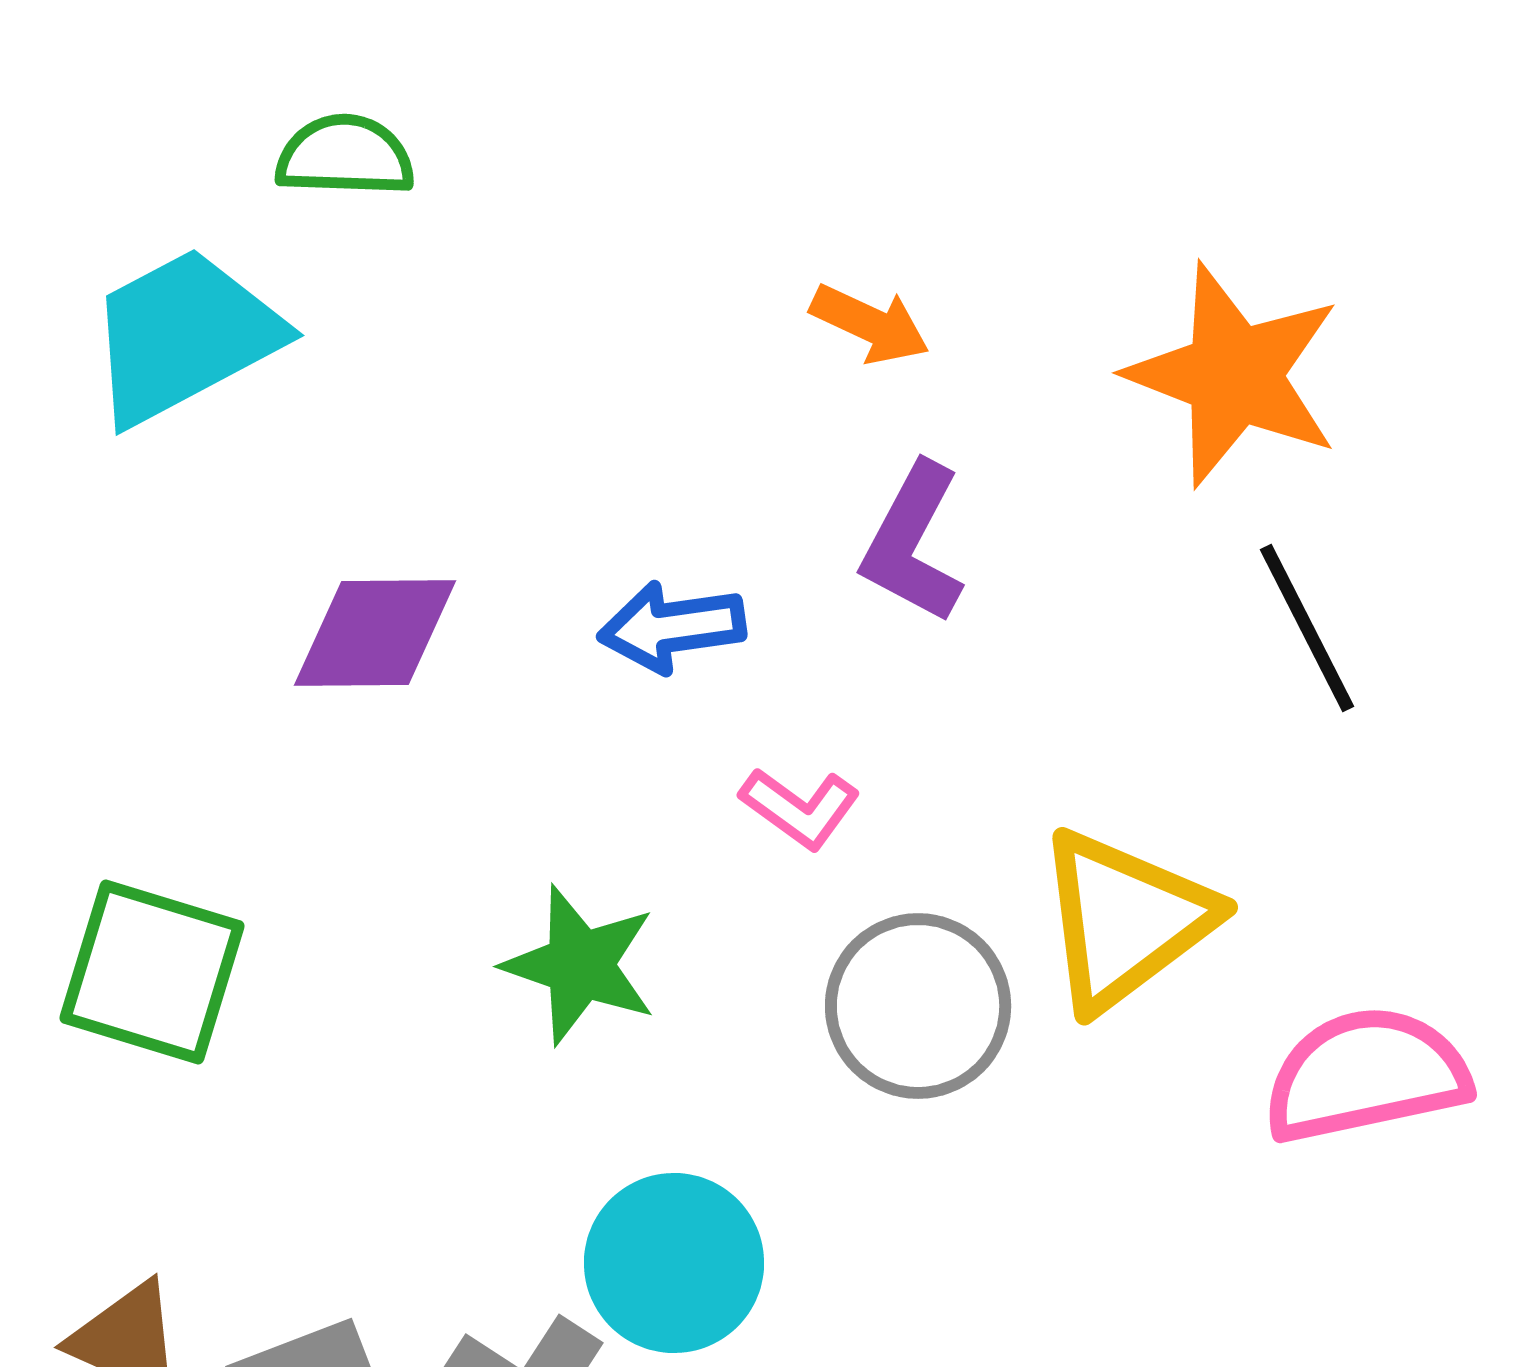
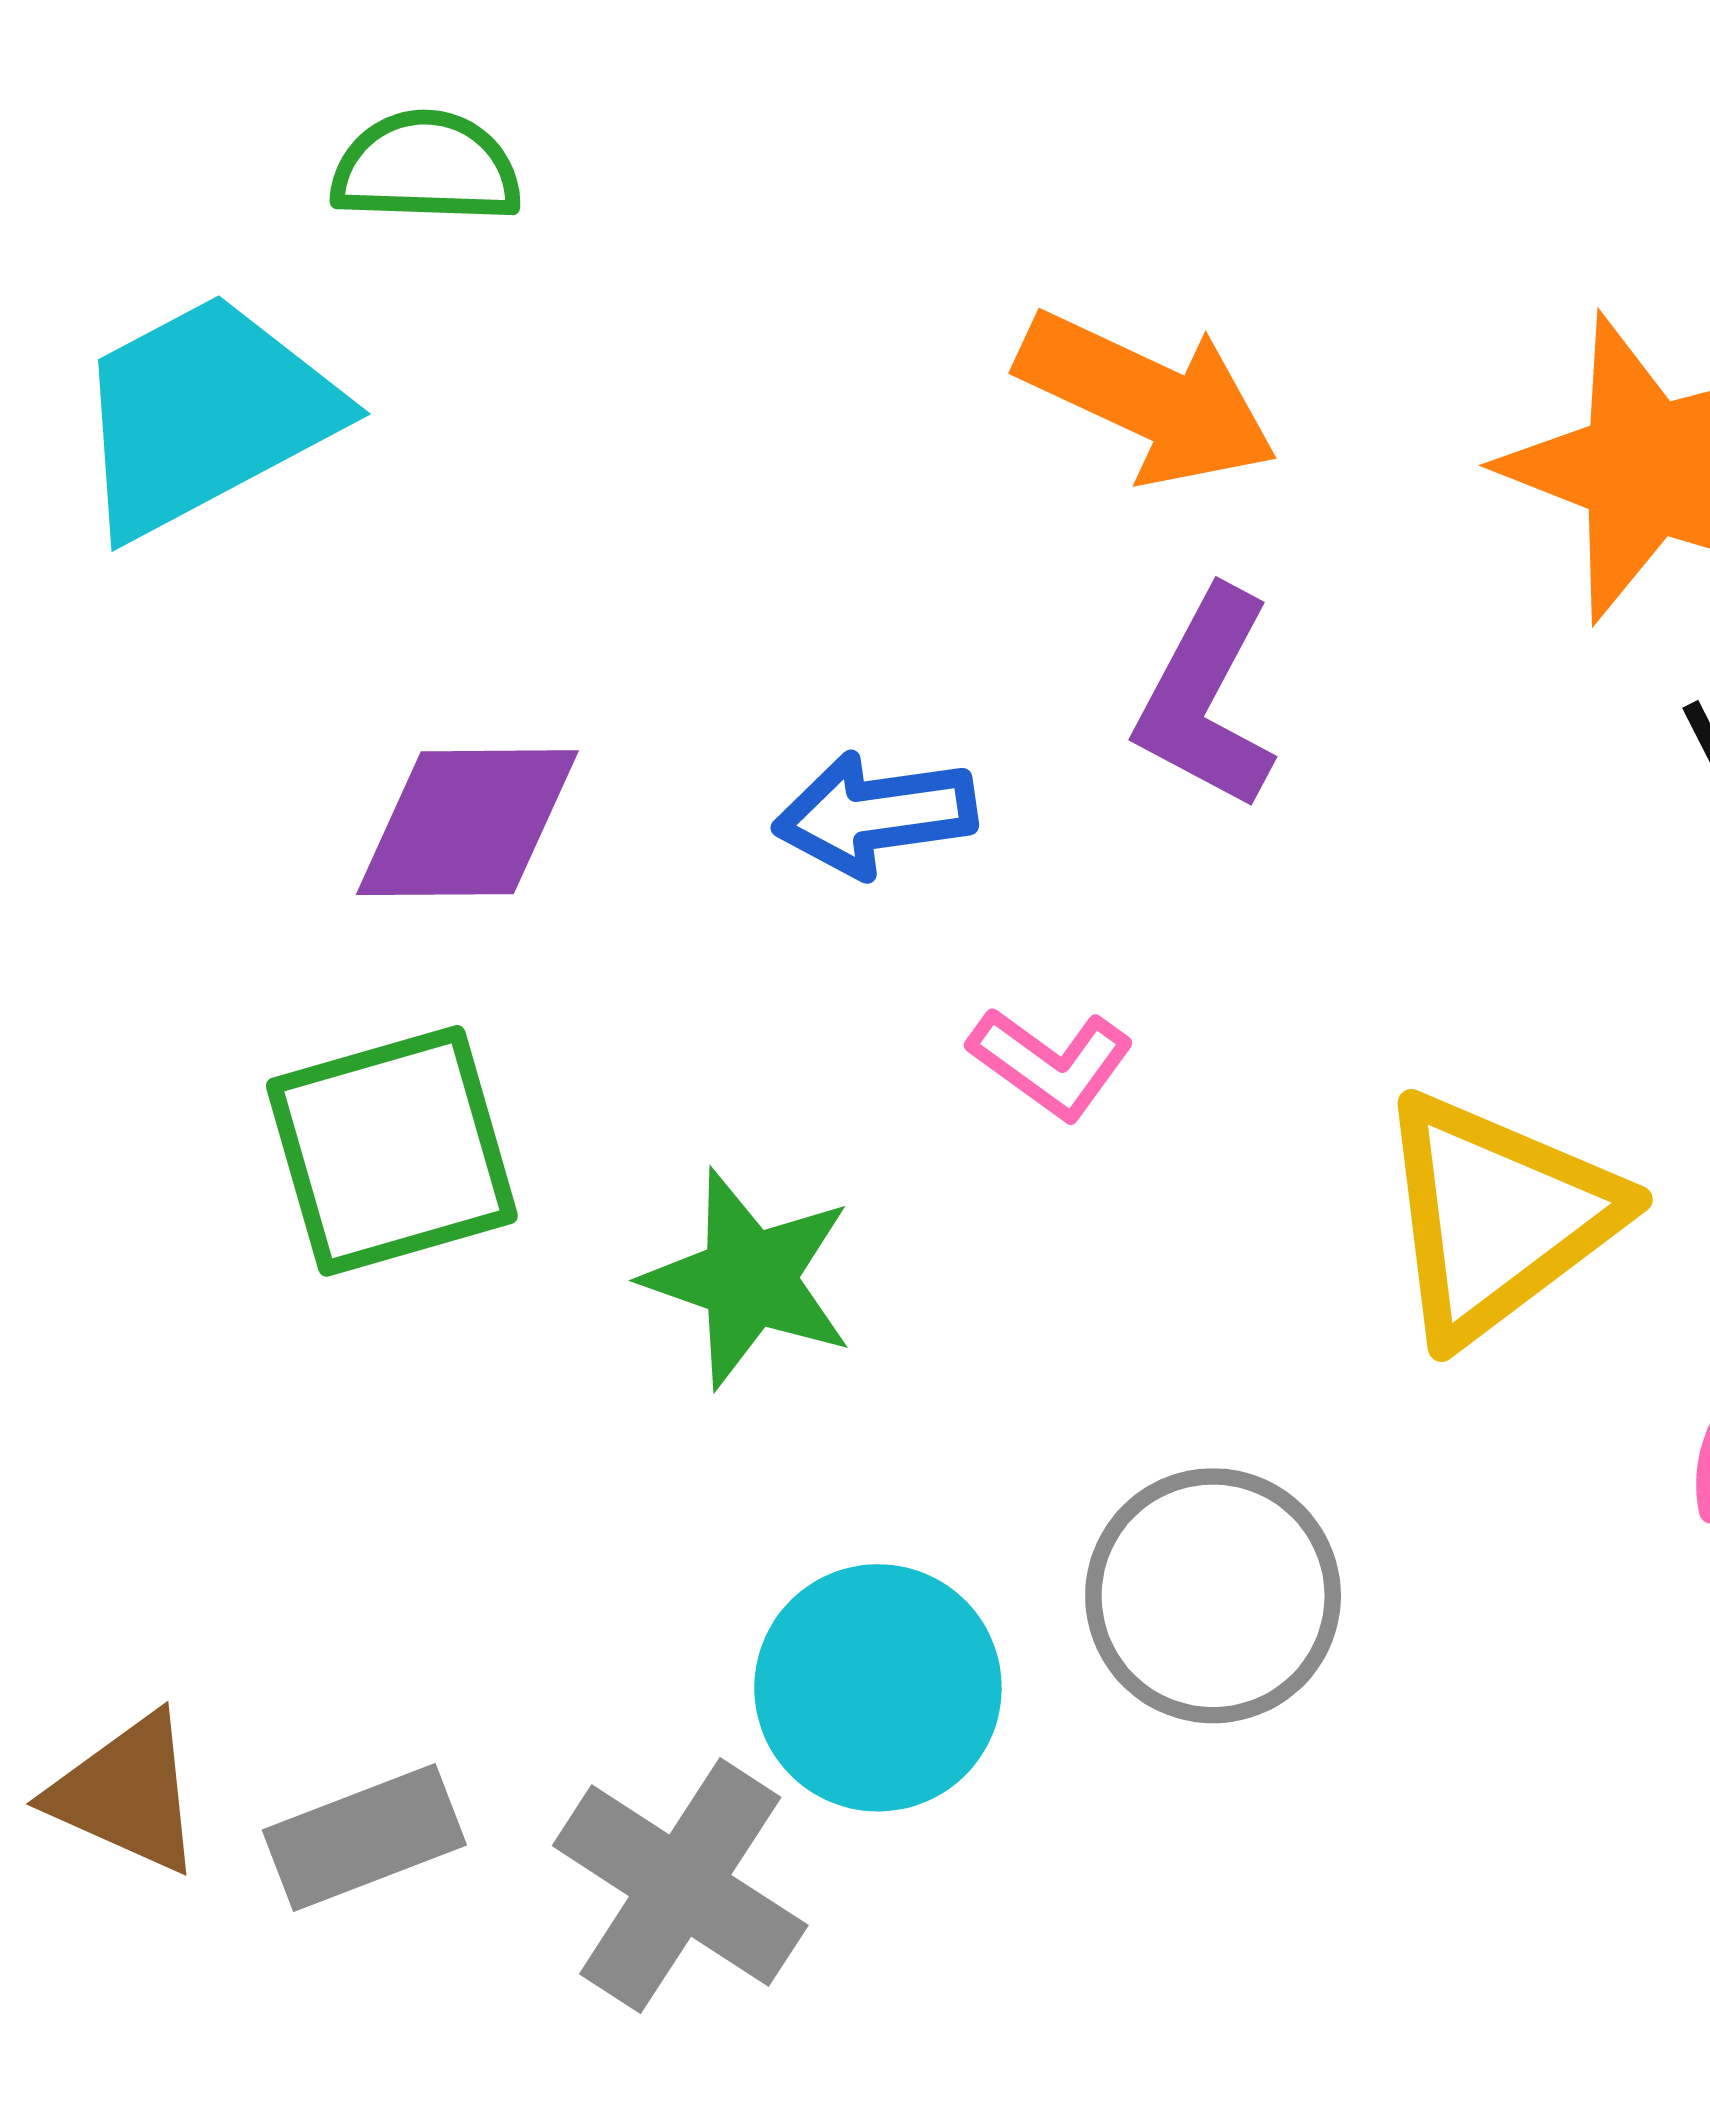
orange arrow: (870, 324) -> (1147, 398), size x1.6
green square: (152, 972) -> (392, 1151), moved, turned -33
gray circle: (918, 1006) -> (1213, 1596), moved

